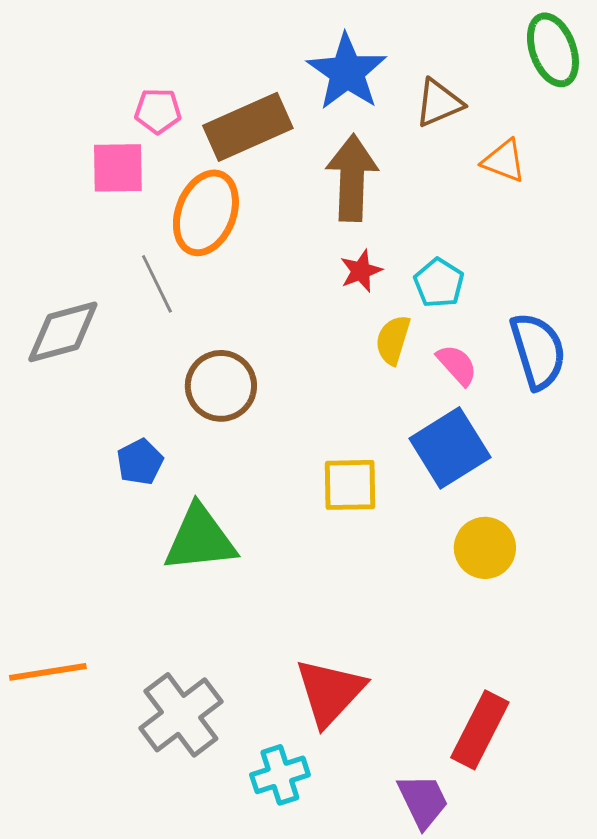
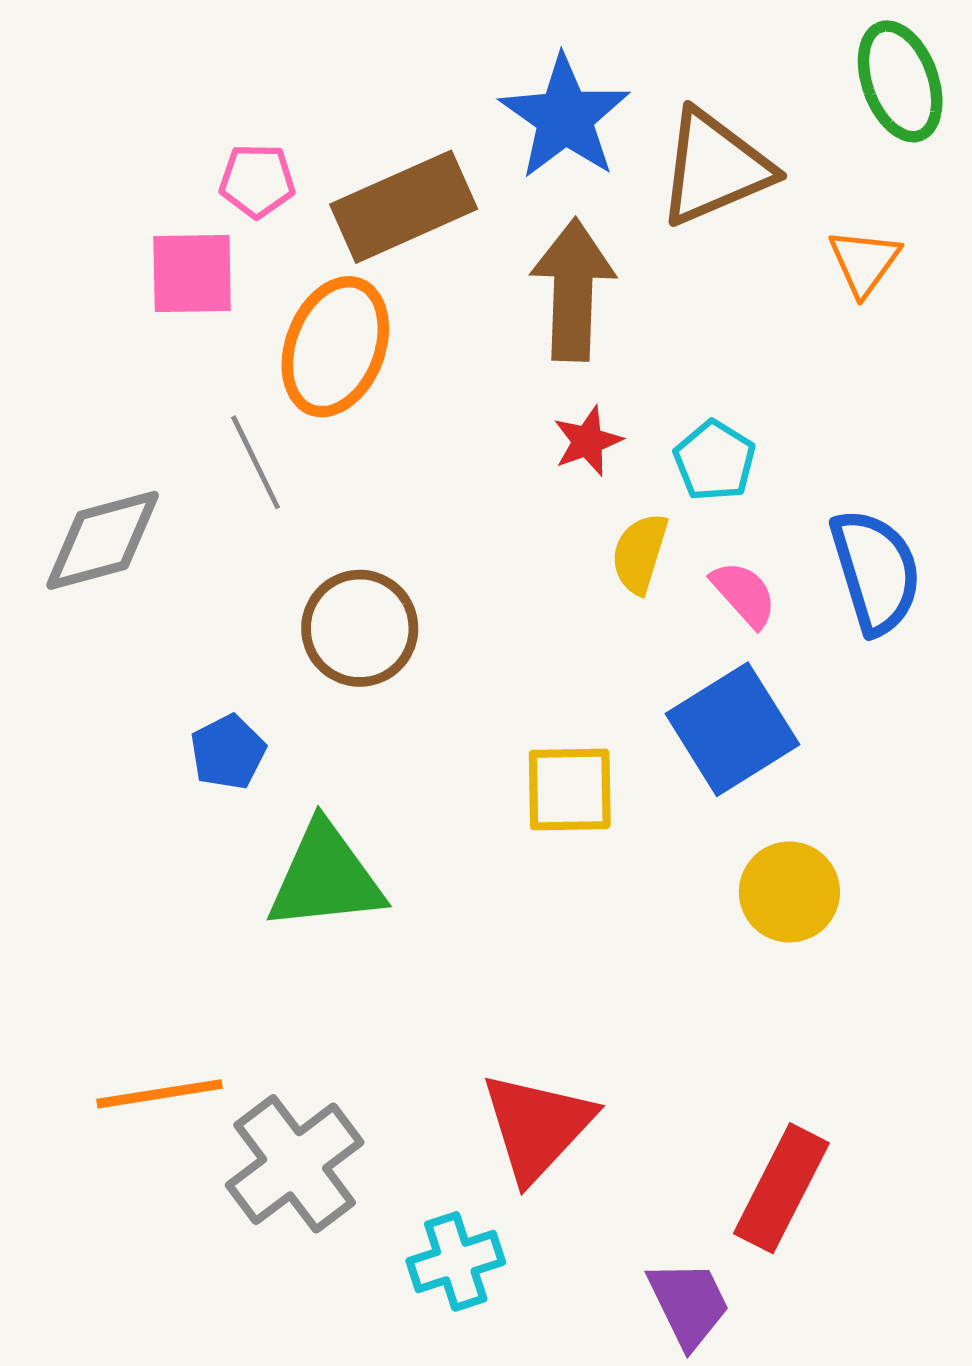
brown triangle: (439, 103) -> (715, 168), size x1.5
orange triangle: (504, 161) -> (864, 262), moved, turned 45
orange line: (48, 672) -> (160, 1094), moved

